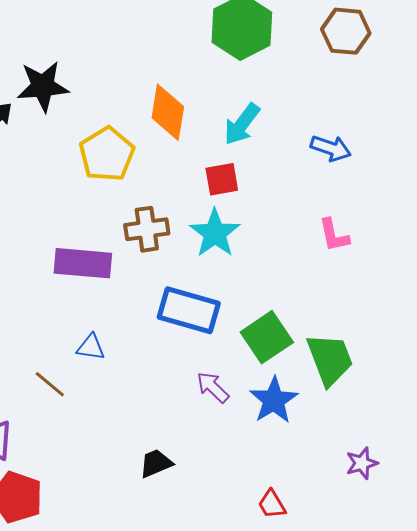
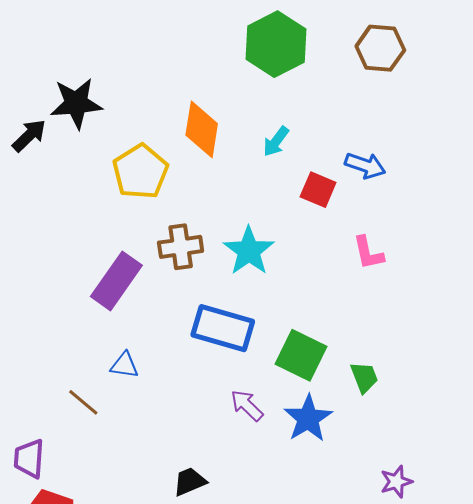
cyan arrow: (242, 124) -> (276, 141), size x0.7
red square: (222, 179) -> (318, 190), moved, turned 33
purple rectangle: (83, 263) -> (116, 281), turned -60
green square: (267, 337) -> (301, 355), turned -30
green trapezoid: (330, 359) -> (364, 377), size x0.6

